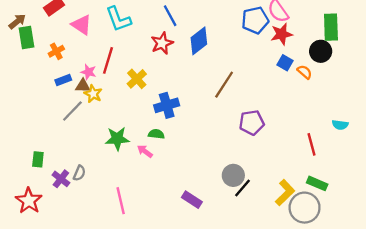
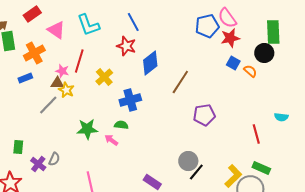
blue diamond: (199, 41) -> (150, 63), moved
red star: (162, 43) -> (126, 46), turned -30
orange cross: (56, 51) -> (34, 53), size x1.5
blue rectangle: (63, 80) -> (25, 78), moved

